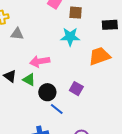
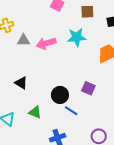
brown square: (76, 13) -> (87, 12), moved
pink arrow: (40, 61) -> (46, 43), moved
green triangle: (29, 80) -> (35, 112), moved

